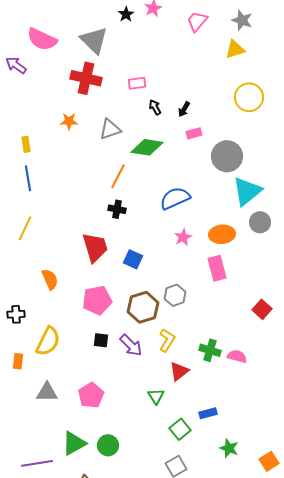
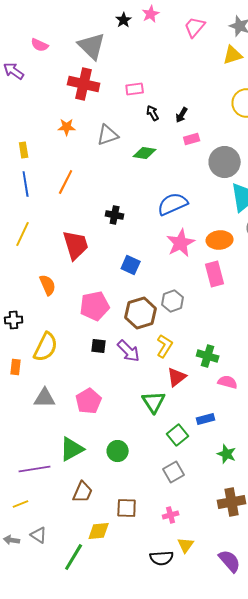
pink semicircle: (42, 39) -> (40, 45), size x0.6
green diamond: (147, 147) -> (145, 153), size x0.7
orange line: (118, 176) -> (66, 182), moved
pink star: (183, 237) -> (181, 243), size x1.6
red trapezoid: (95, 247) -> (76, 245), moved
pink semicircle: (237, 356) -> (228, 382), moved
green triangle: (156, 396) -> (154, 402), size x1.4
green circle: (108, 445) -> (118, 451), moved

